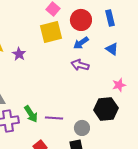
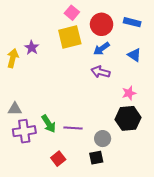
blue rectangle: (110, 18) -> (132, 22), turned -63
purple star: (19, 54) -> (32, 48), moved
pink star: (119, 85) -> (129, 93), moved

